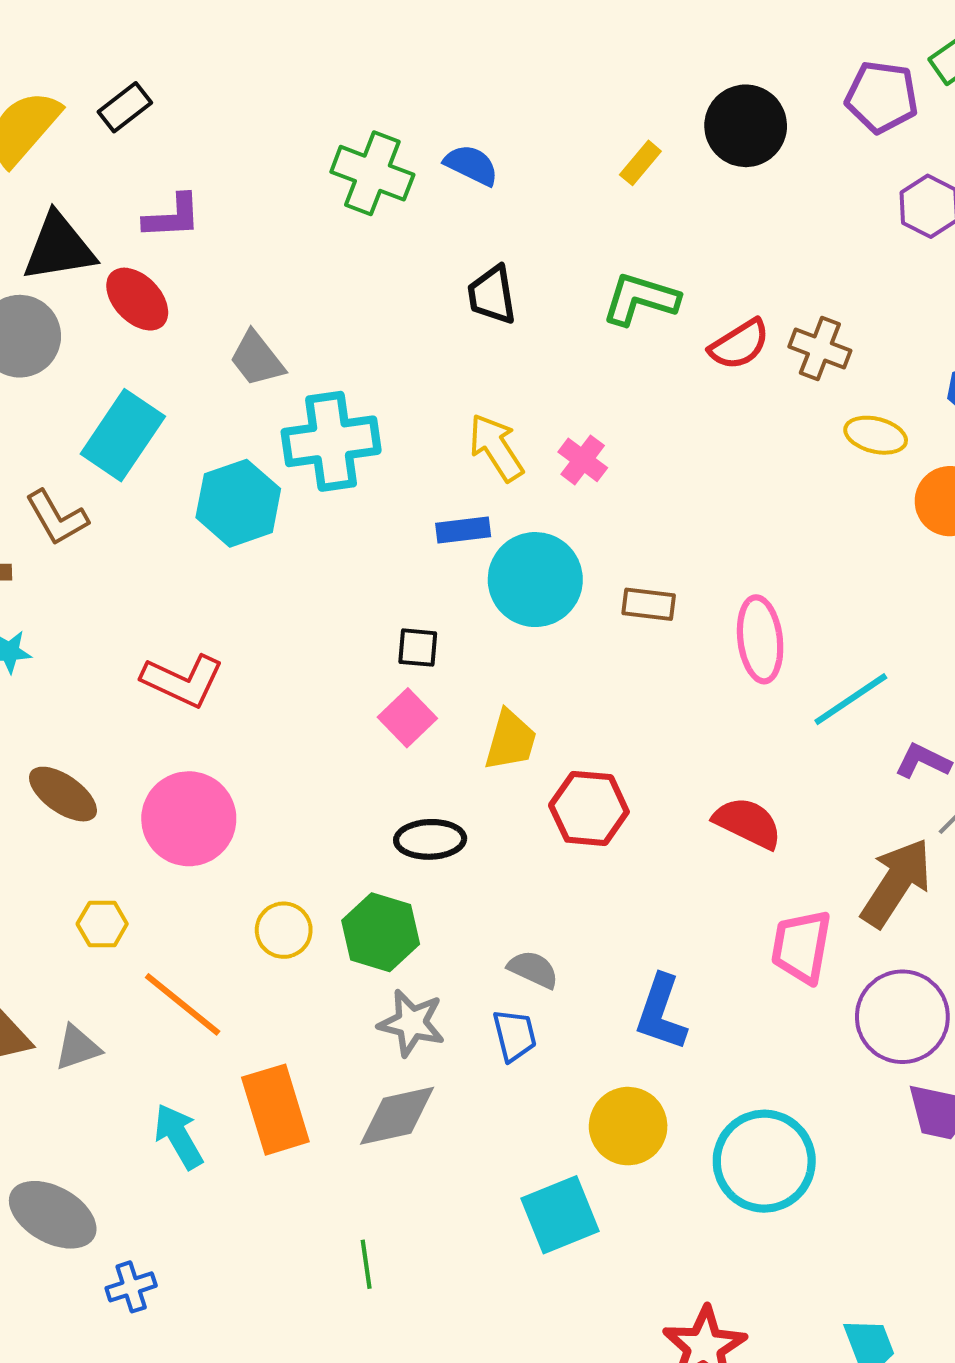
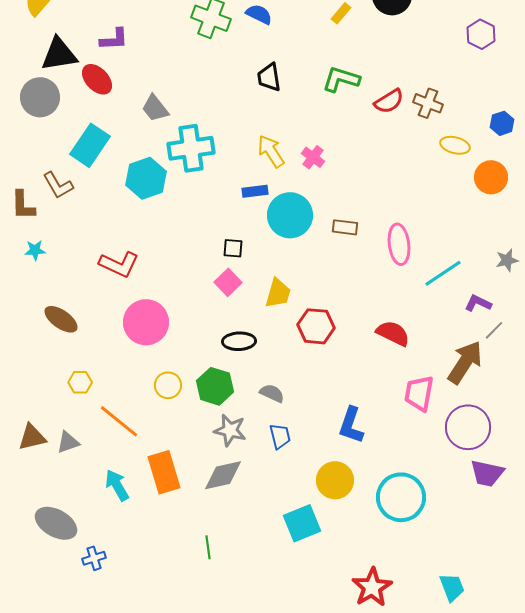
pink circle: (189, 819) -> (146, 322), moved
gray semicircle: (533, 969) -> (272, 393), moved

